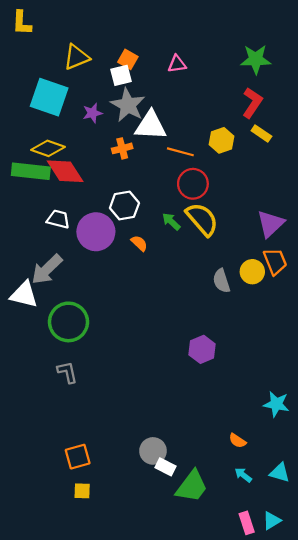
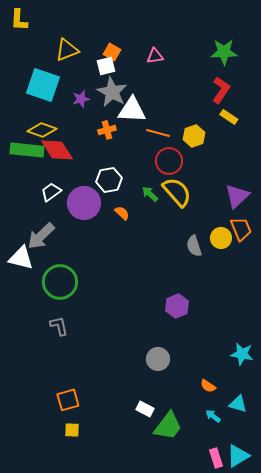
yellow hexagon: (221, 140) -> (194, 136), moved
white trapezoid: (58, 219) -> (51, 192), turned -50
gray circle: (153, 451) -> (158, 359), moved
cyan triangle: (280, 473) -> (238, 404), moved
cyan triangle: (272, 521) -> (238, 456), size x1.4

